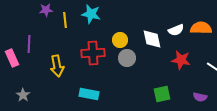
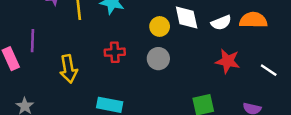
white diamond: (152, 39) -> (187, 18), moved
yellow circle: (120, 40) -> (160, 27), moved
red cross: (93, 53) -> (115, 52), size x0.7

